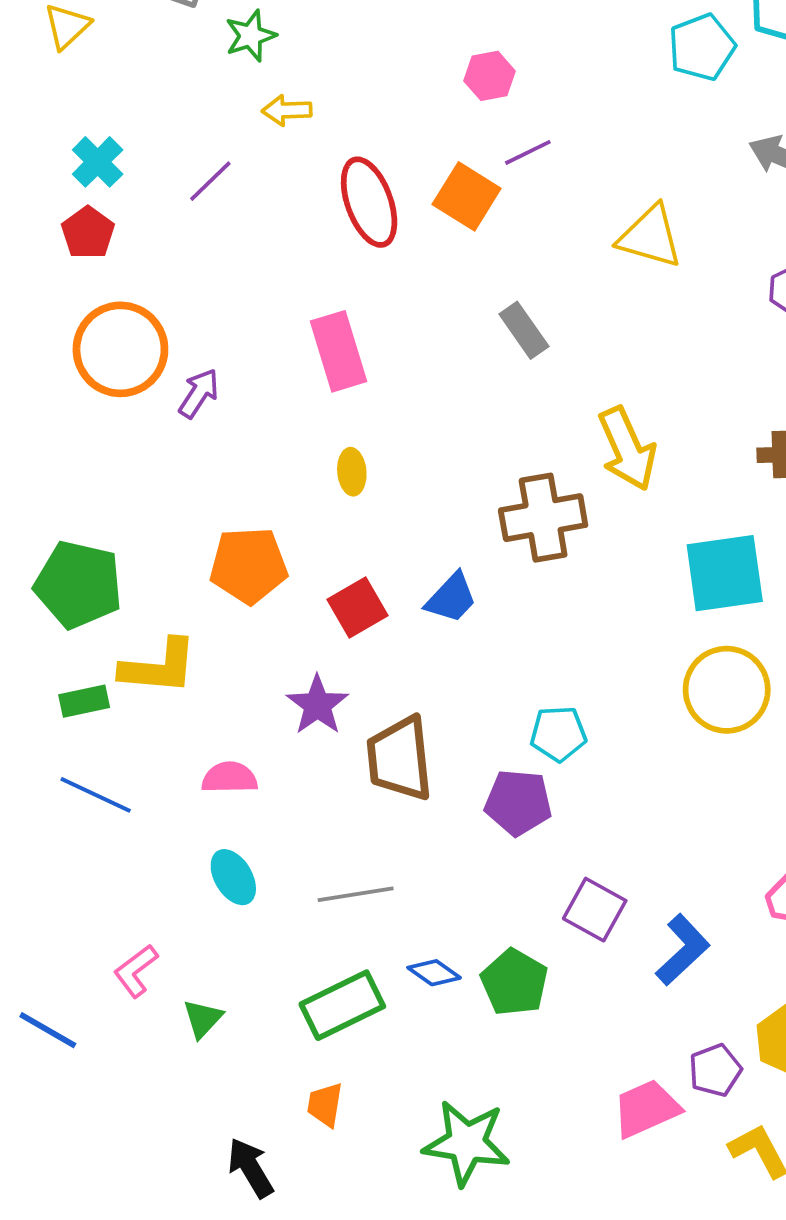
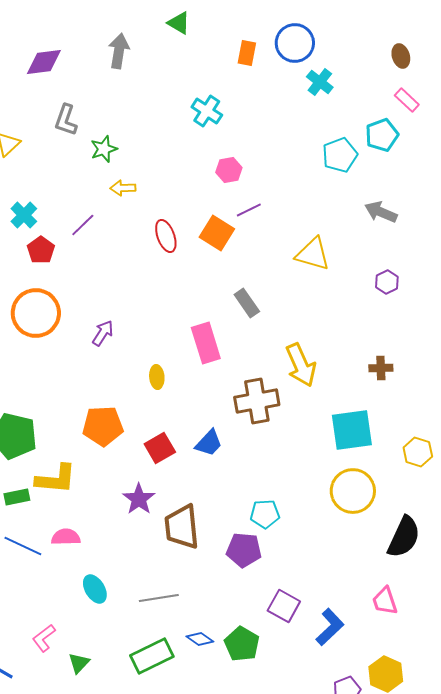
red ellipse: (369, 202) -> (166, 236), size x0.7
red pentagon: (88, 233) -> (41, 250), moved
pink rectangle: (338, 351) -> (206, 343), moved
purple arrow: (199, 393) -> (103, 333), moved
pink semicircle: (229, 778) -> (66, 537), moved

